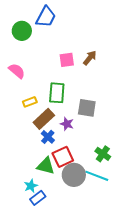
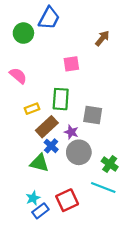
brown arrow: (90, 58) -> (102, 38), moved
red square: (63, 157) -> (67, 200), moved
green triangle: (46, 166) -> (39, 163), moved
gray circle: (74, 175) -> (79, 152), moved

